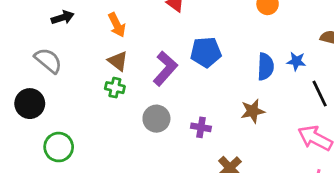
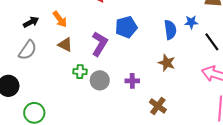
black arrow: (63, 17) -> (31, 22), moved
gray semicircle: (48, 61) -> (28, 50), moved, turned 95
green cross: (115, 88) -> (80, 72), moved
brown star: (253, 111) -> (167, 63), turned -30

